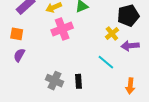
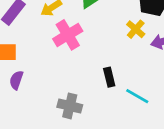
cyan line: (106, 62) -> (137, 96), moved
black rectangle: (79, 81) -> (109, 77), moved

